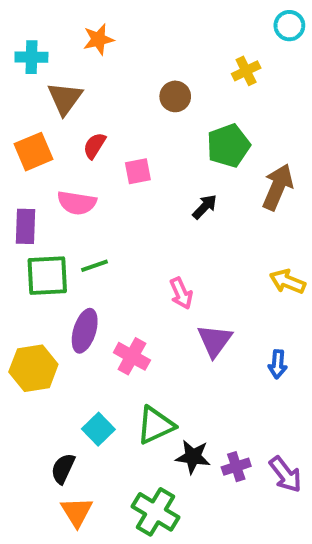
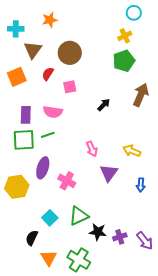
cyan circle: (289, 26) -> (134, 13), moved
brown circle: (175, 96) -> (70, 53), moved, size x1.5
green pentagon: (228, 146) -> (124, 61), moved
pink semicircle: (77, 203) -> (53, 112), moved
purple rectangle: (26, 226) -> (26, 115), moved
yellow arrow: (287, 282) -> (132, 151), moved
orange triangle: (77, 512) -> (49, 258), moved

